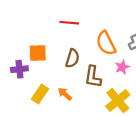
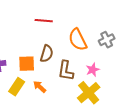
orange square: (38, 53) -> (27, 64), moved
pink star: (122, 67) -> (93, 70), moved

